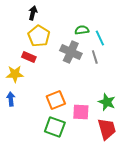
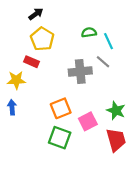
black arrow: (33, 13) -> (36, 14), turned 40
gray cross: (71, 52) -> (80, 71), moved, turned -30
gray line: (95, 57) -> (103, 62), turned -32
pink square: (81, 112) -> (88, 121), turned -30

